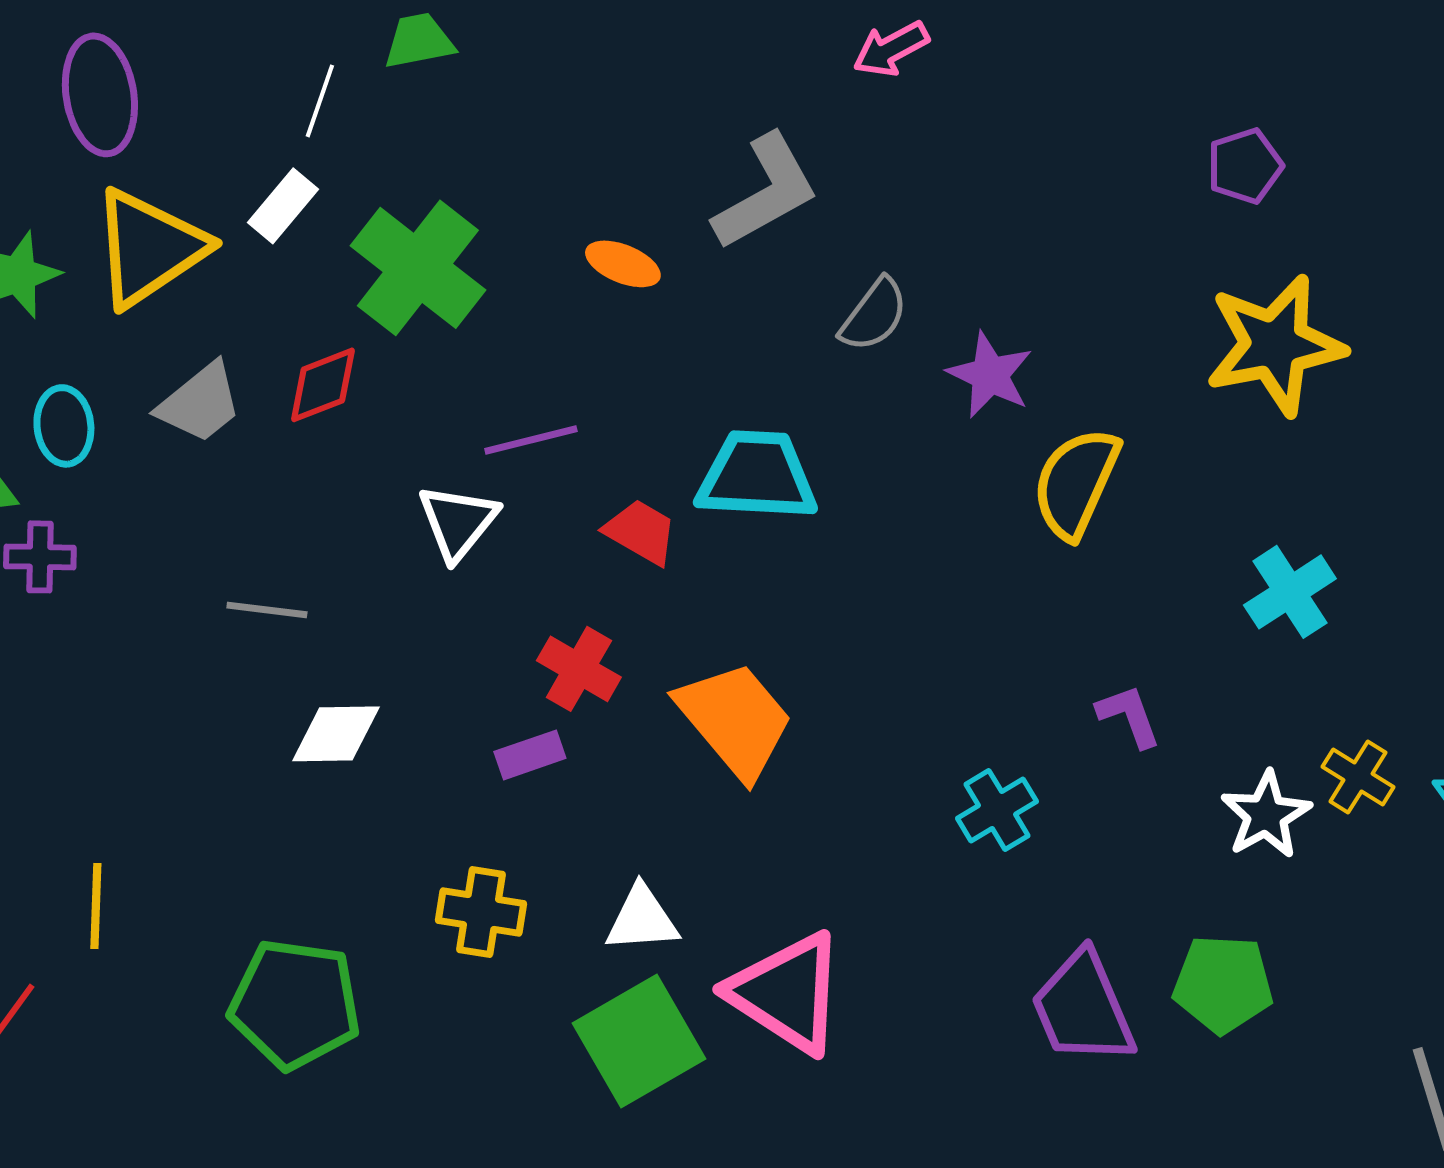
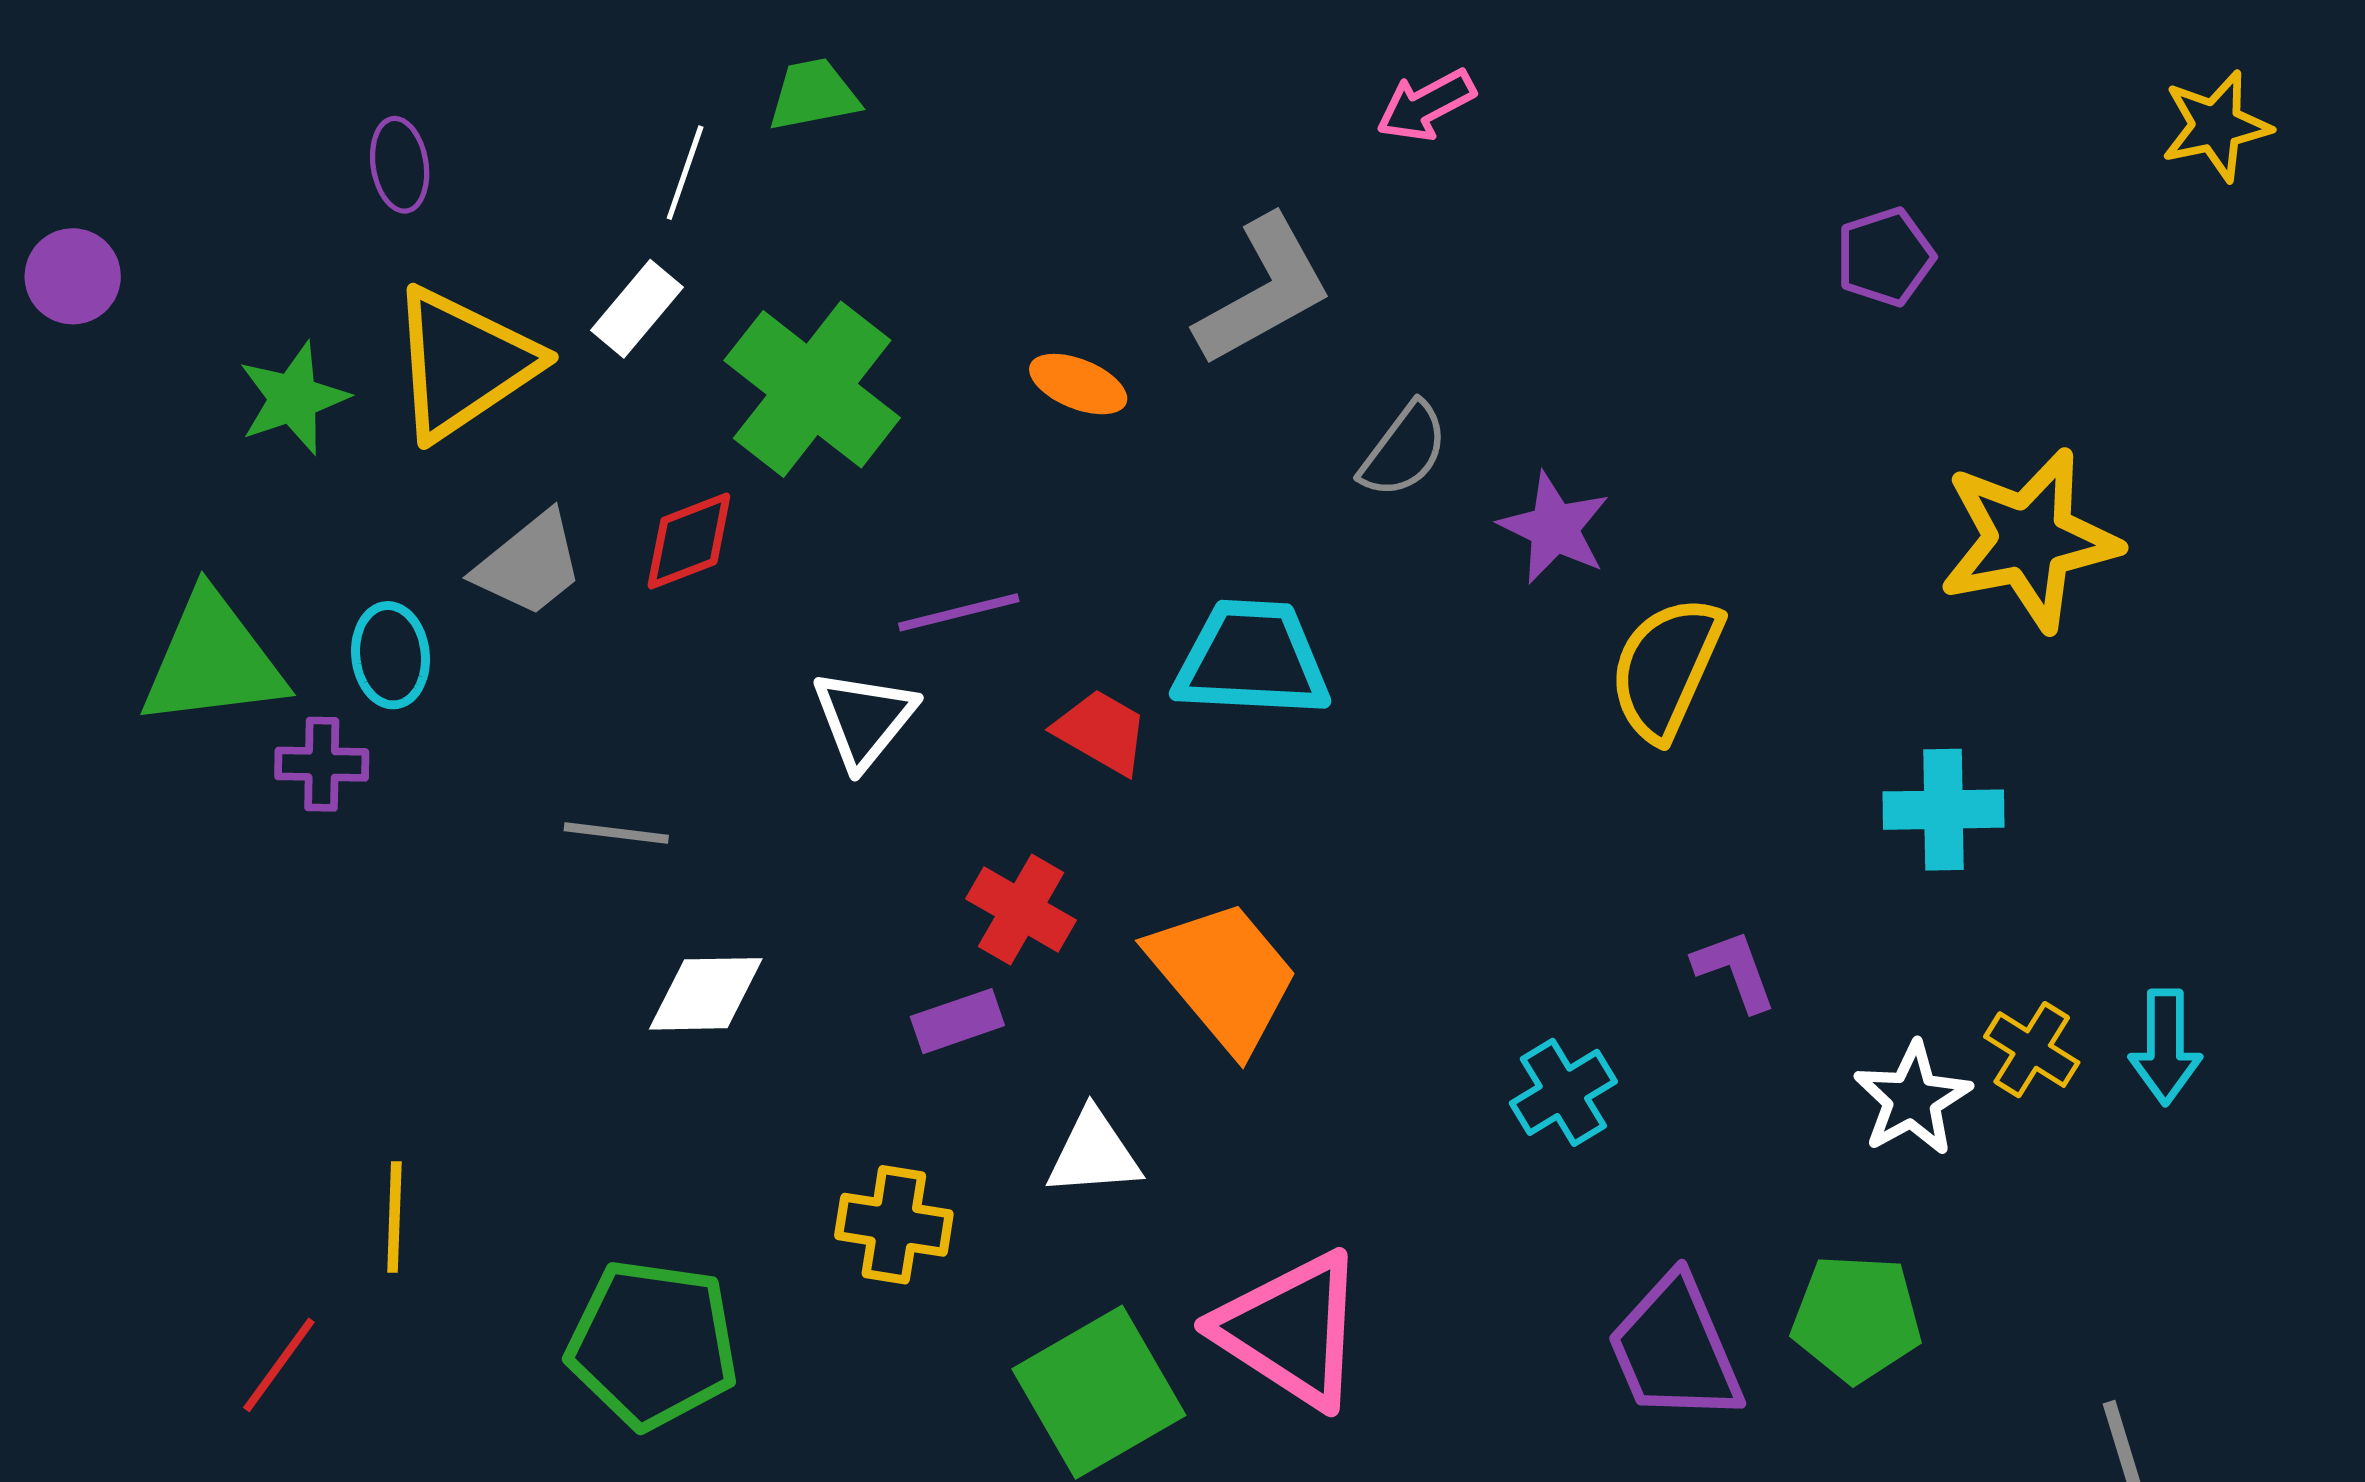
purple ellipse: (100, 95) -> (400, 165), size x0.6
yellow star: (1275, 345) -> (2029, 540), moved
cyan ellipse: (64, 426) -> (391, 655), moved
cyan cross: (1290, 592) -> (1944, 810), turned 32
white triangle: (642, 919) -> (1094, 1153), moved

